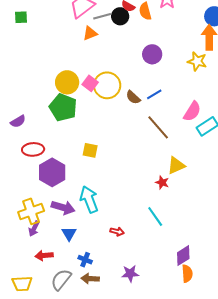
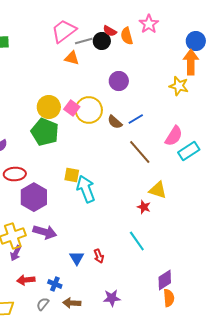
orange triangle: (90, 33) -> (72, 58), turned 35
purple circle: (152, 54) -> (119, 81), moved
yellow triangle: (176, 165) -> (158, 190), turned 42
cyan arrow: (89, 199) -> (86, 189), moved
red arrow: (117, 232) -> (99, 256), turned 56
blue triangle: (69, 234) -> (77, 258), moved
blue cross: (85, 260) -> (55, 284), moved
gray semicircle: (61, 280) -> (43, 304), size x0.6

